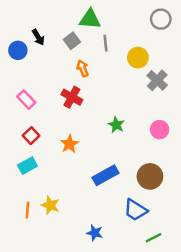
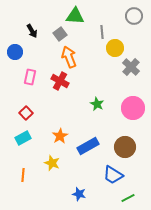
gray line: (106, 43) -> (102, 32), moved
blue circle: (18, 50) -> (15, 52), moved
orange arrow: (83, 68) -> (69, 57), size x1.5
pink rectangle: (26, 100) -> (30, 77), moved, turned 56
pink circle: (160, 130) -> (133, 108), size x1.5
orange star: (69, 144) -> (60, 136), moved
yellow star: (50, 205) -> (52, 163), moved

